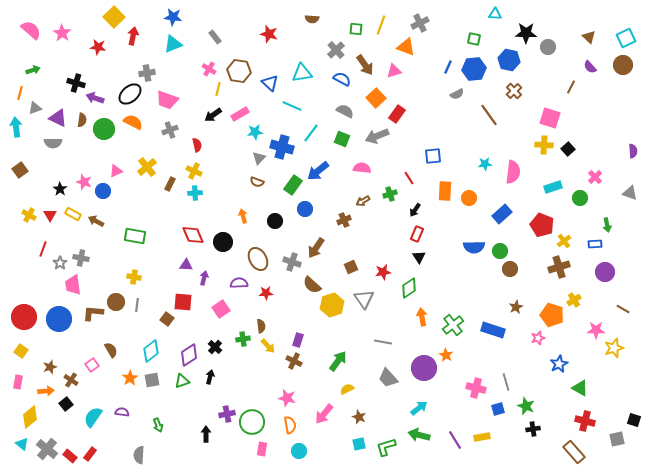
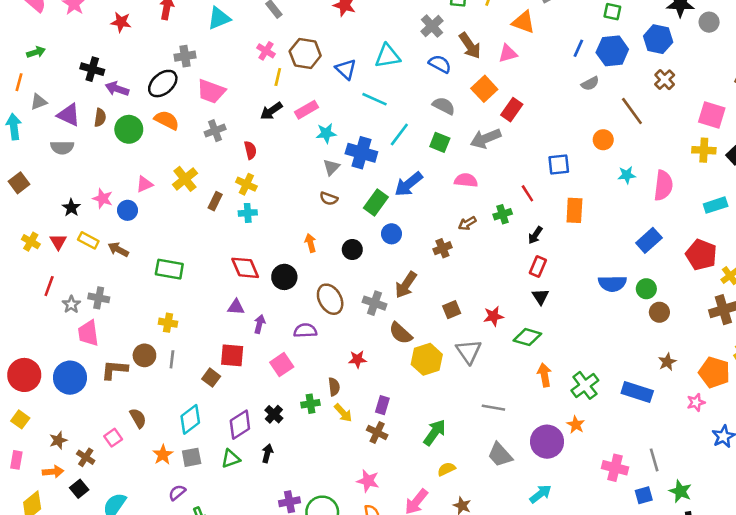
orange circle: (469, 198) -> (603, 140), moved
green diamond: (409, 288) -> (527, 337), turned 50
red star: (266, 293) -> (358, 359), moved
purple semicircle: (122, 412) -> (177, 493), moved, turned -48

